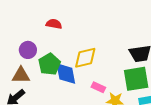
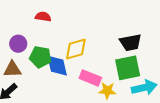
green pentagon: (49, 64) -> (40, 57), turned -30
pink rectangle: (98, 87) -> (90, 78), size x1.5

